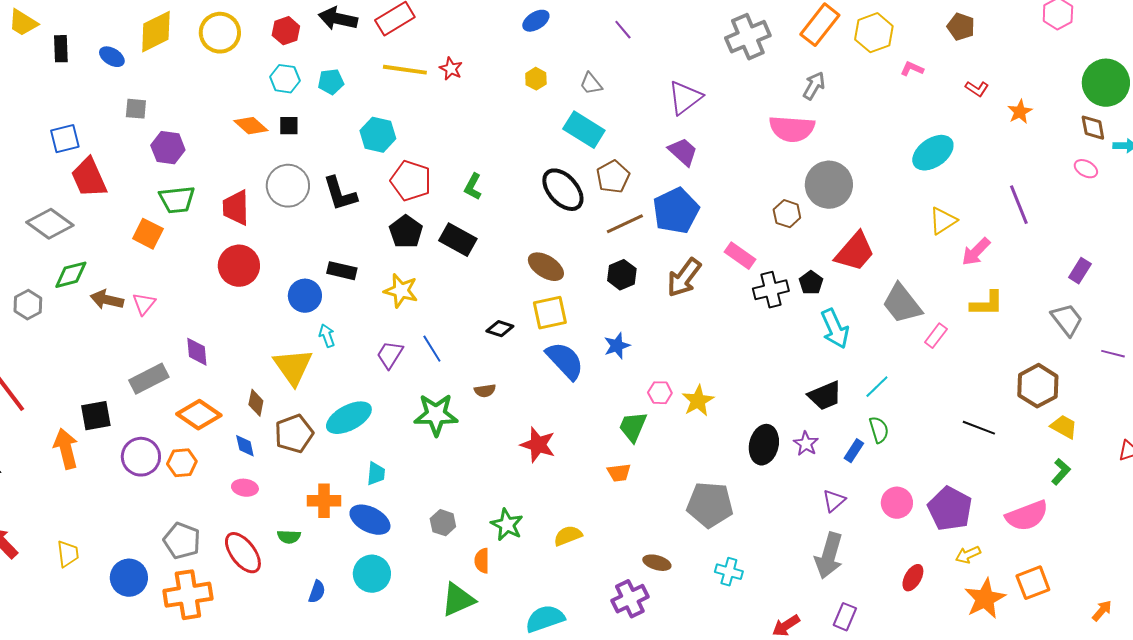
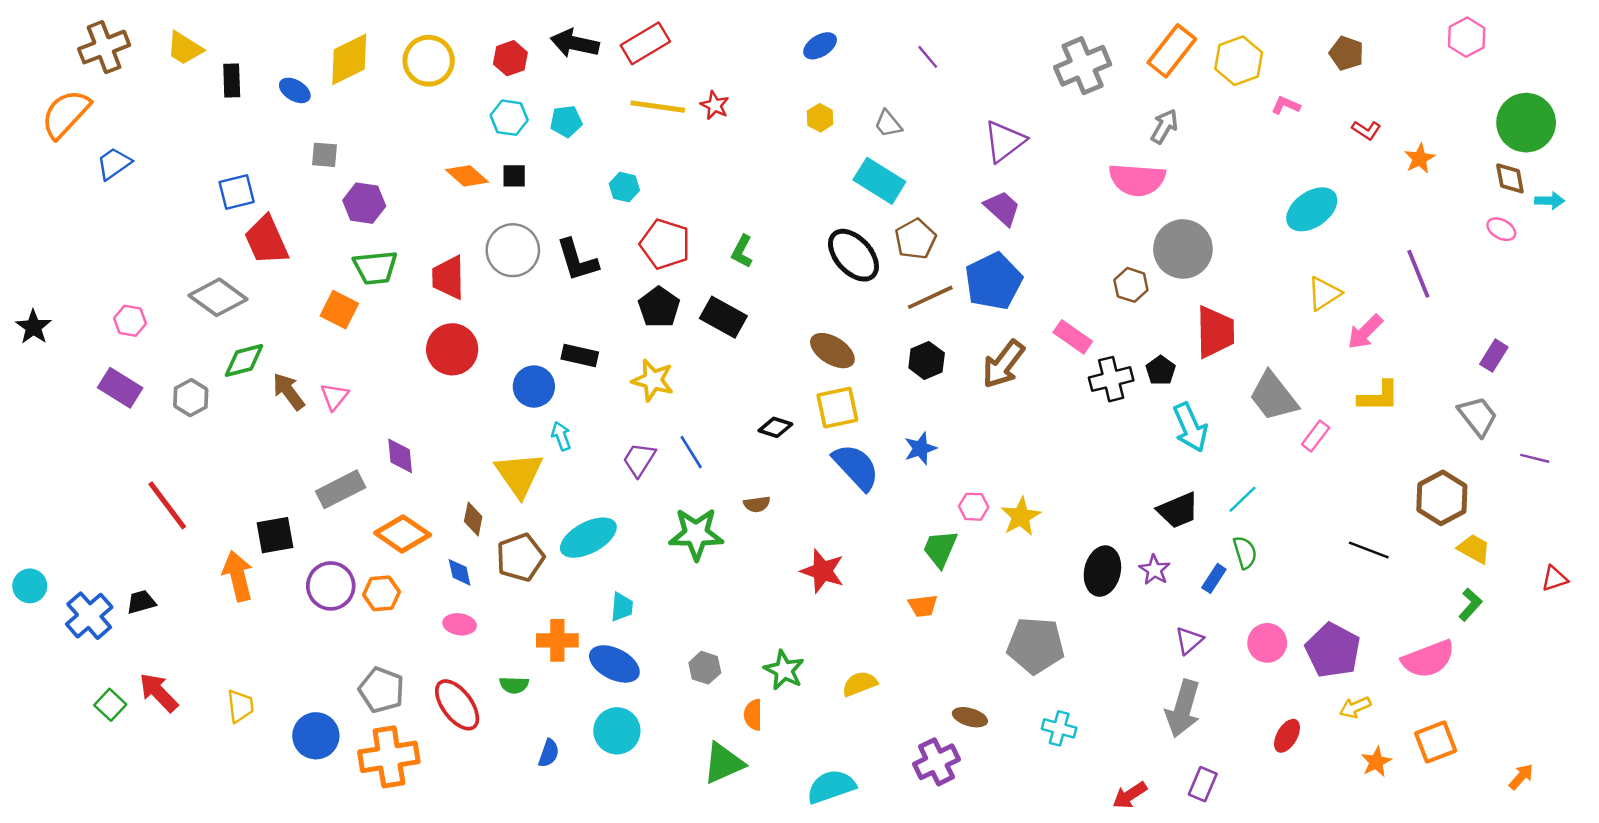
cyan hexagon: (378, 135) -> (624, 187), size x0.7
red trapezoid: (855, 252) -> (1215, 332), turned -42
brown arrow: (107, 300) -> (289, 391), turned 40
orange star: (985, 599) -> (1376, 762), size x0.6

